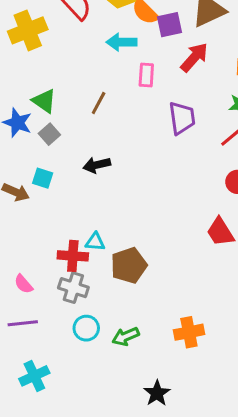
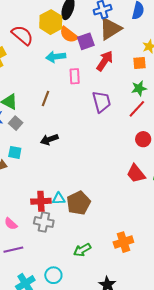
cyan triangle: (95, 242) -> (59, 199), moved
cyan circle: (86, 328) -> (53, 275), moved

